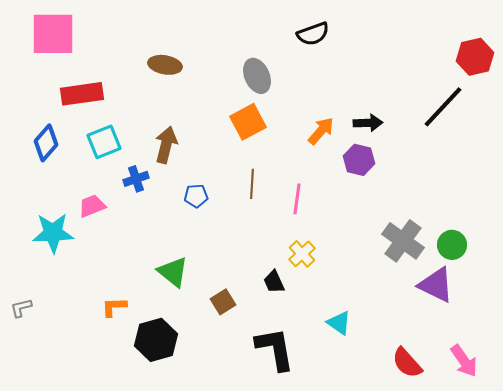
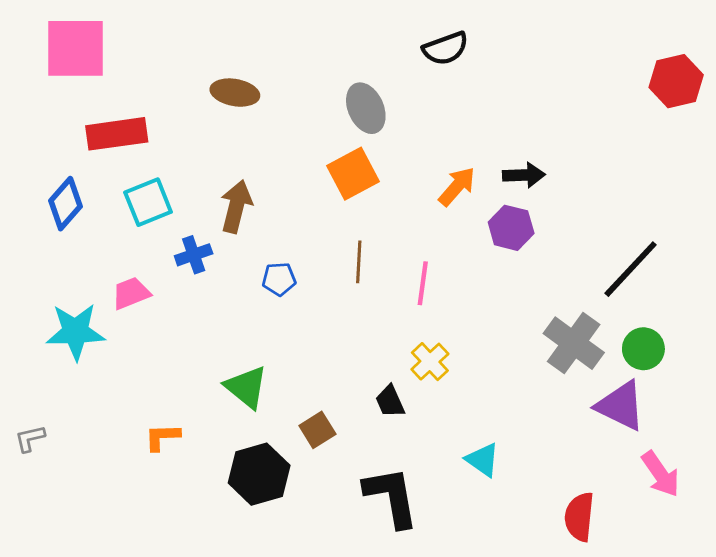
black line: (443, 107) -> (631, 269), moved
black hexagon: (156, 340) -> (259, 474), moved
pink arrow: (464, 361) -> (660, 474), moved
red semicircle: (407, 363) -> (579, 517), turned 48

